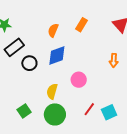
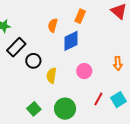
blue diamond: (57, 56) -> (71, 41), moved
orange arrow: (114, 60) -> (118, 63), moved
yellow semicircle: (52, 91) -> (52, 75), moved

